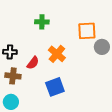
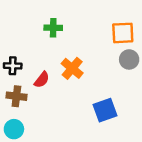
orange square: (87, 31) -> (123, 33), moved
blue square: (55, 87) -> (105, 110), moved

